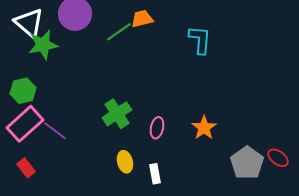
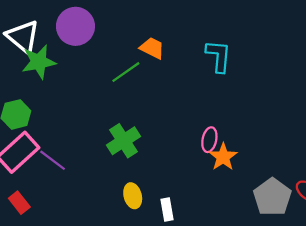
orange trapezoid: (142, 19) -> (152, 48), moved, turned 40
green line: (119, 32) -> (126, 72), moved
pink ellipse: (157, 128) -> (209, 140), moved

